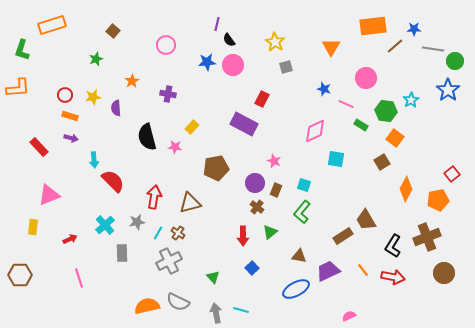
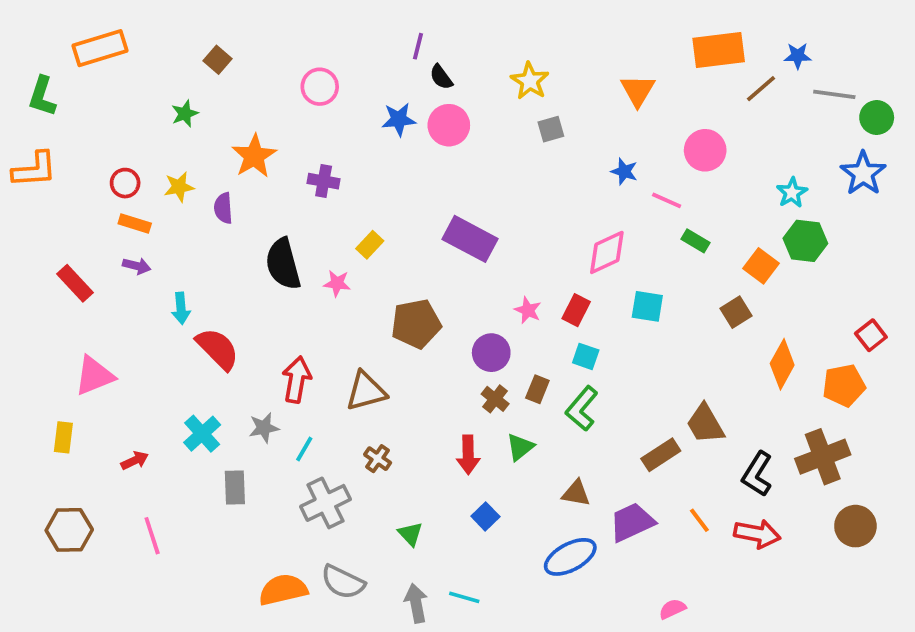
orange star: (132, 81) -> (254, 156), size x1.6
red rectangle: (262, 99) -> (576, 310), moved
green hexagon: (386, 111) -> (805, 241), moved
brown rectangle: (276, 190) -> (537, 389), moved
brown cross: (178, 233) -> (378, 459), moved
brown hexagon: (20, 275) -> (69, 530), moved

